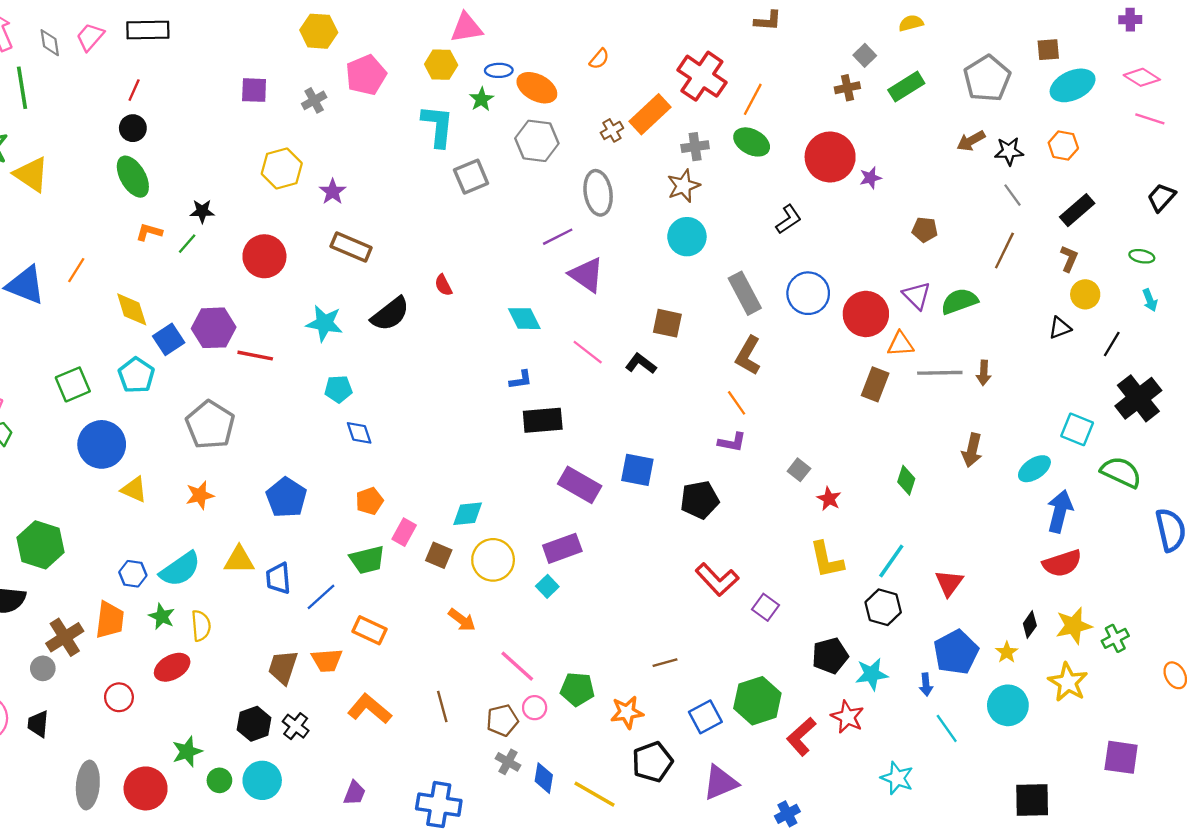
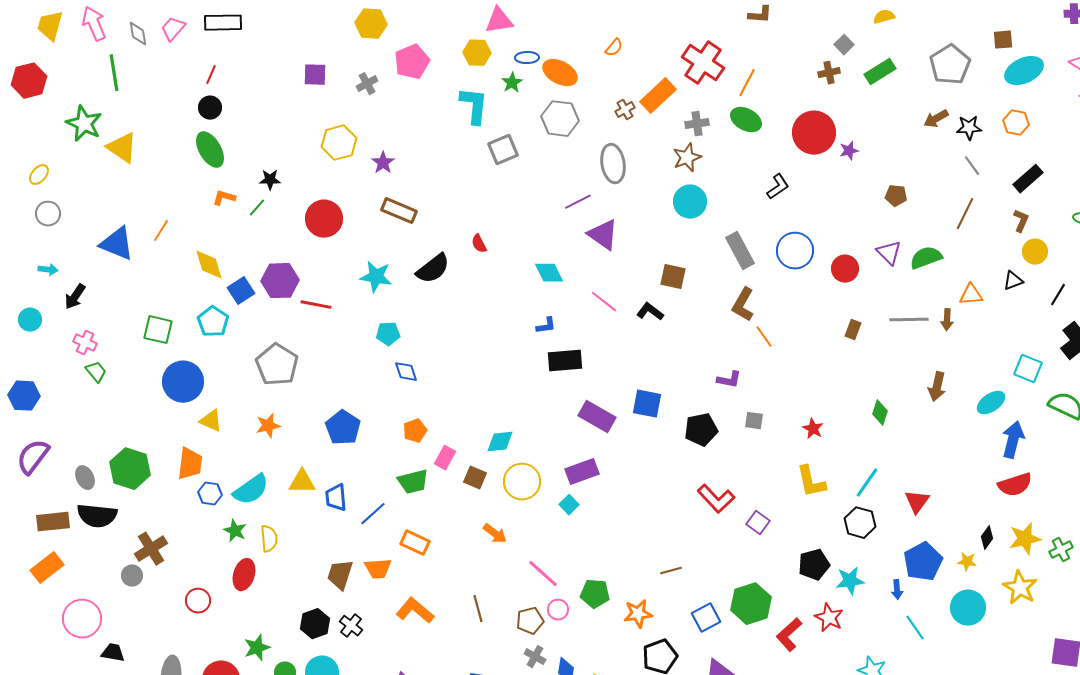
red circle: (866, 314) -> (845, 269), size x0.7
orange triangle: (901, 344) -> (971, 295), moved
green square: (73, 384) -> (158, 330), turned 36
brown rectangle: (875, 384) -> (853, 330), size x0.7
orange line: (737, 403) -> (764, 337), moved
gray square: (799, 470) -> (754, 421), moved, turned -30
orange trapezoid: (110, 620) -> (190, 464), moved
yellow star: (1007, 652) -> (967, 562), turned -30
red ellipse: (172, 667) -> (244, 575), turned -44
black trapezoid: (38, 724) -> (113, 653), moved, turned 95

